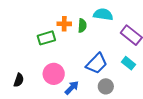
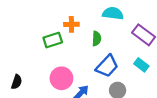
green semicircle: (82, 26) -> (97, 39), moved
black semicircle: (19, 80) -> (17, 82), moved

